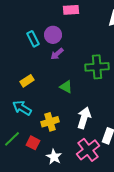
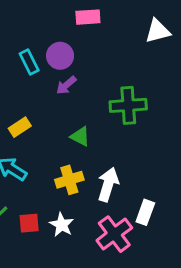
yellow cross: (50, 122) -> (69, 180), moved
red square: (33, 143) -> (29, 223), turned -32
white star: (54, 157) -> (62, 225), moved

